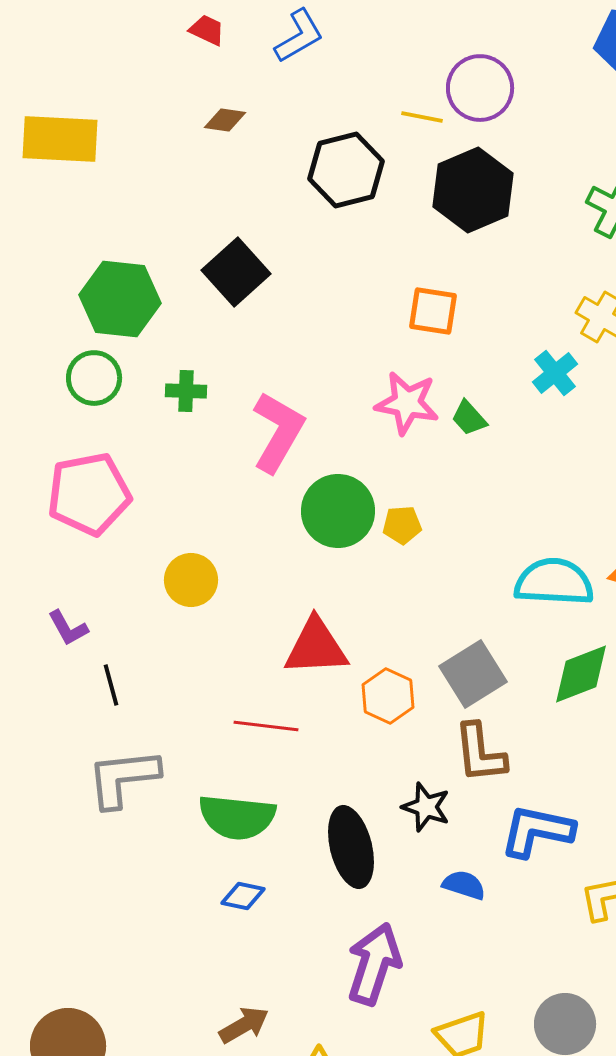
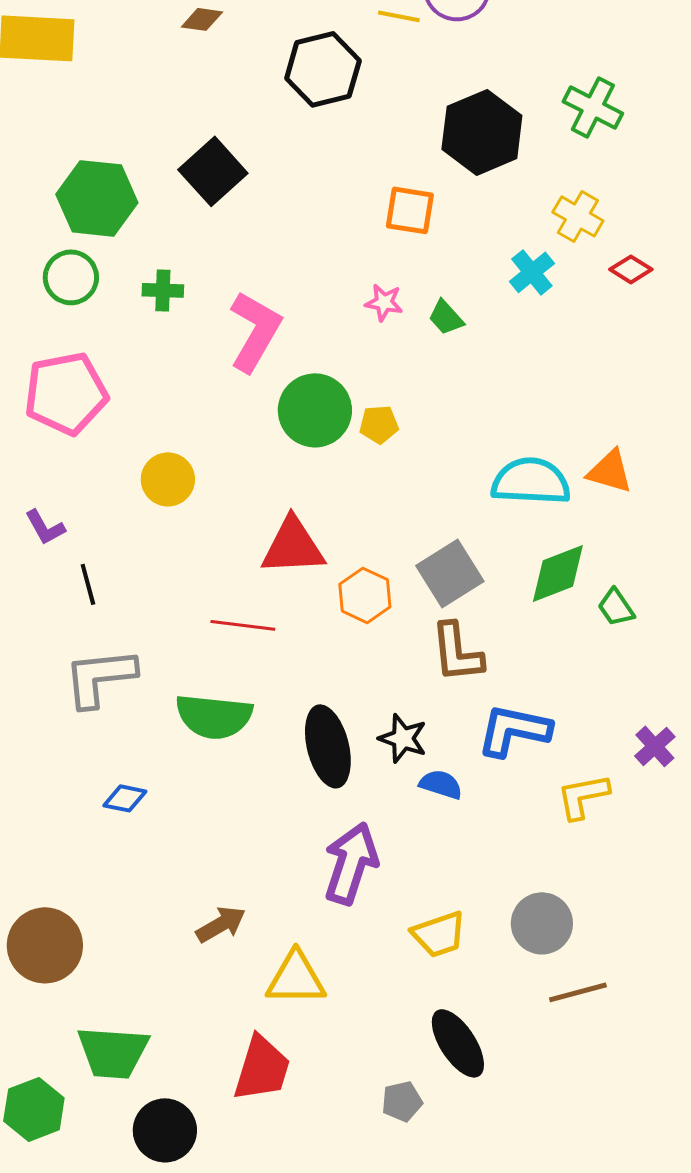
black hexagon: (473, 190) -> (482, 132), moved
pink star: (407, 403) -> (384, 302), size x0.6
black star: (426, 807) -> (403, 738), moved
blue diamond: (243, 896) -> (125, 798), moved

